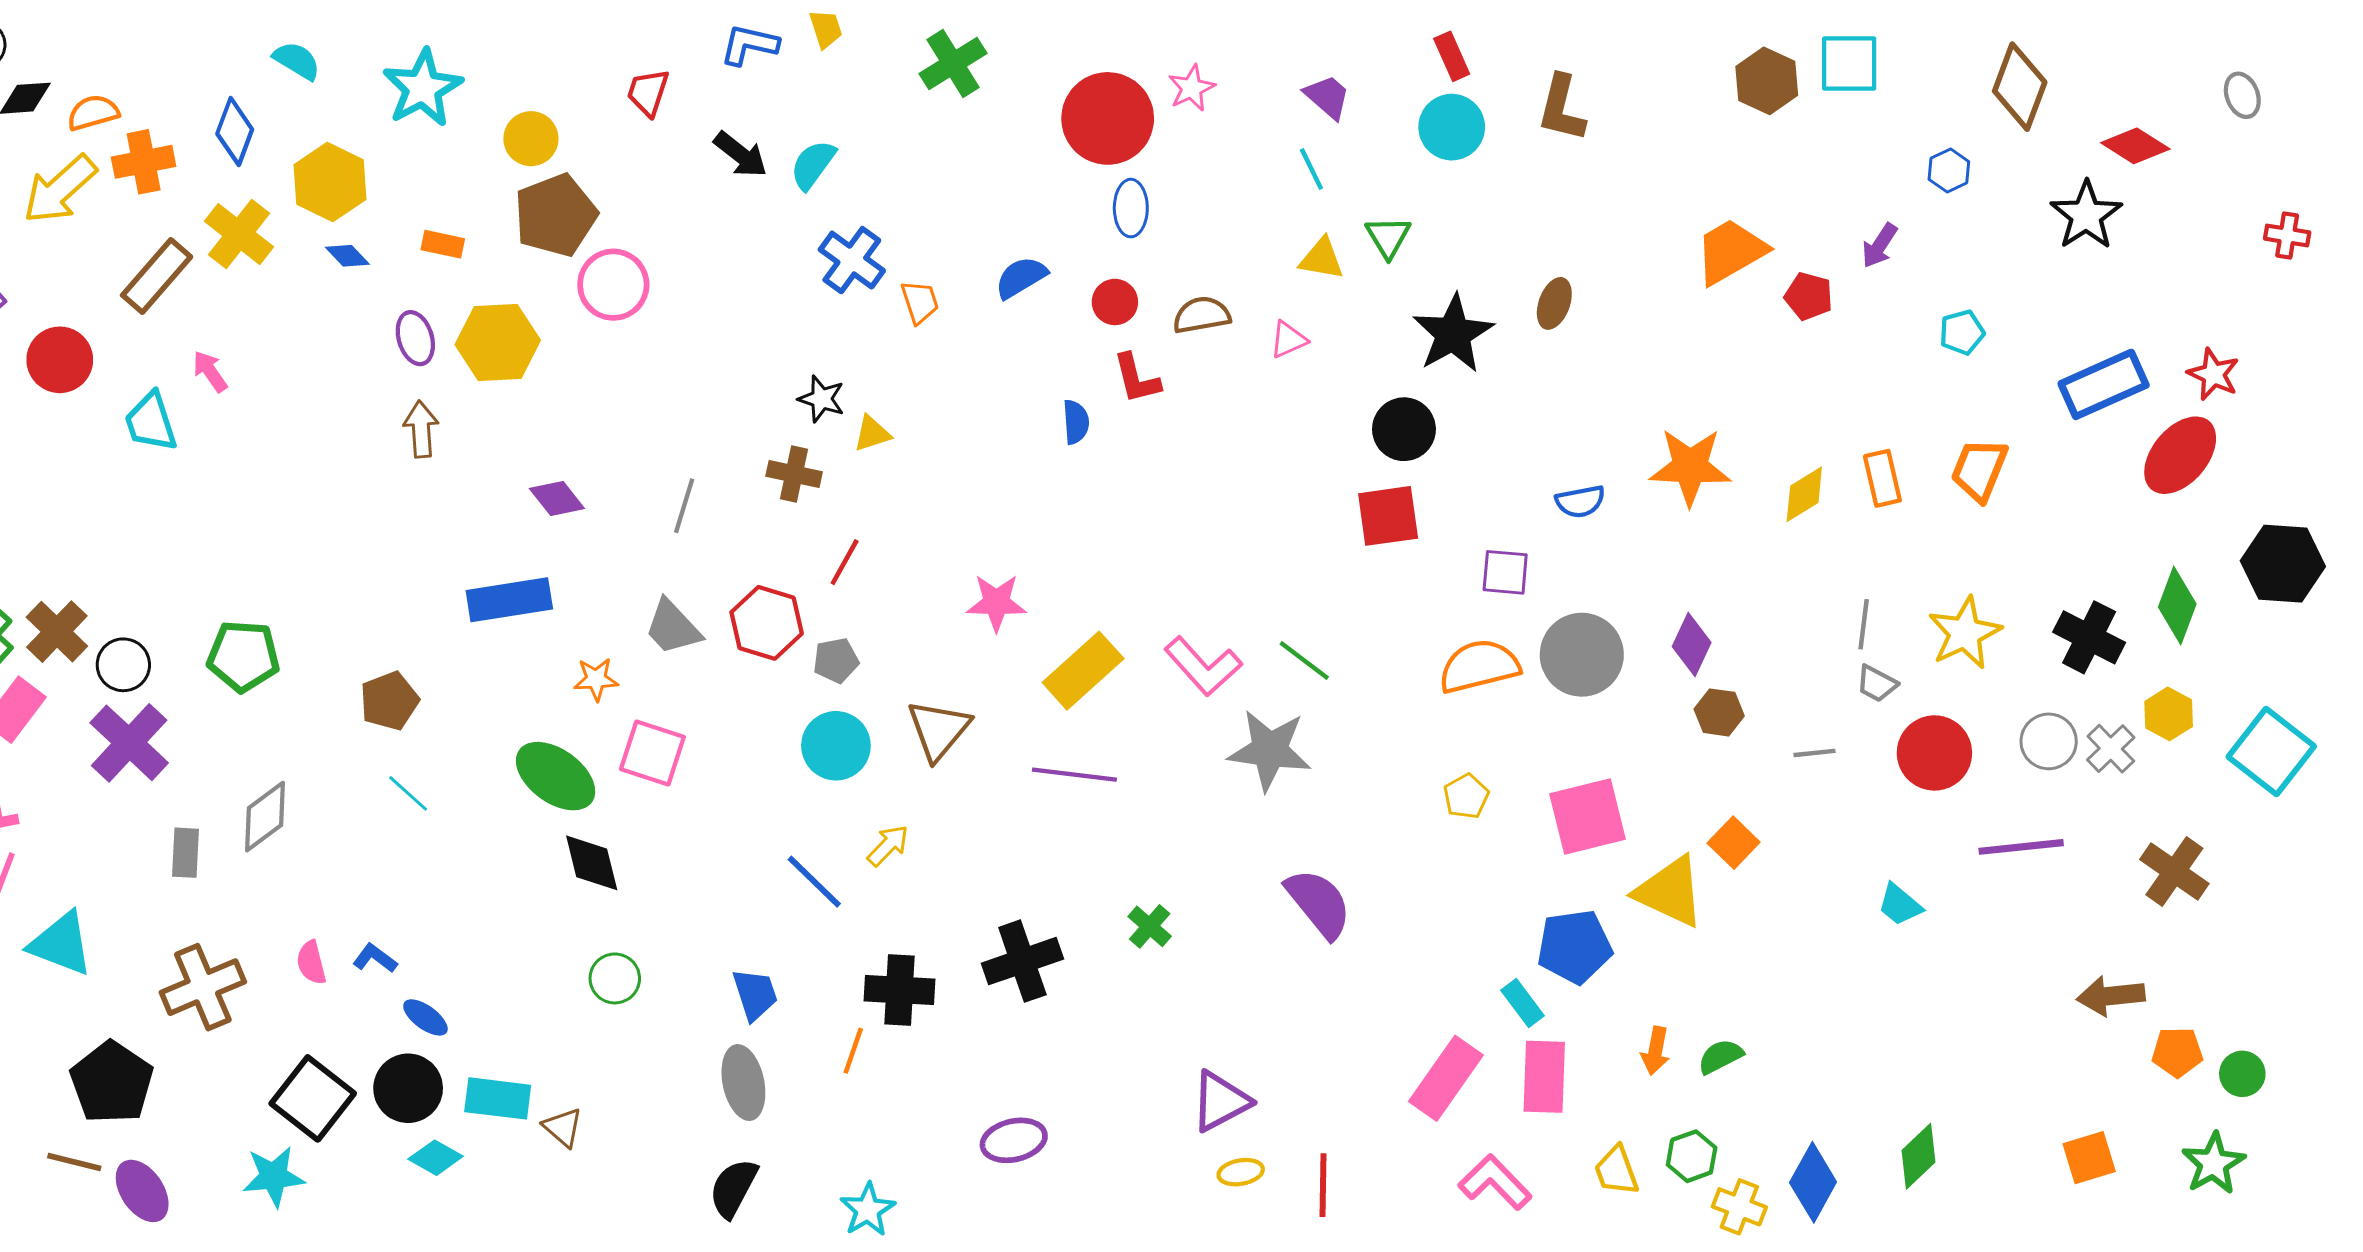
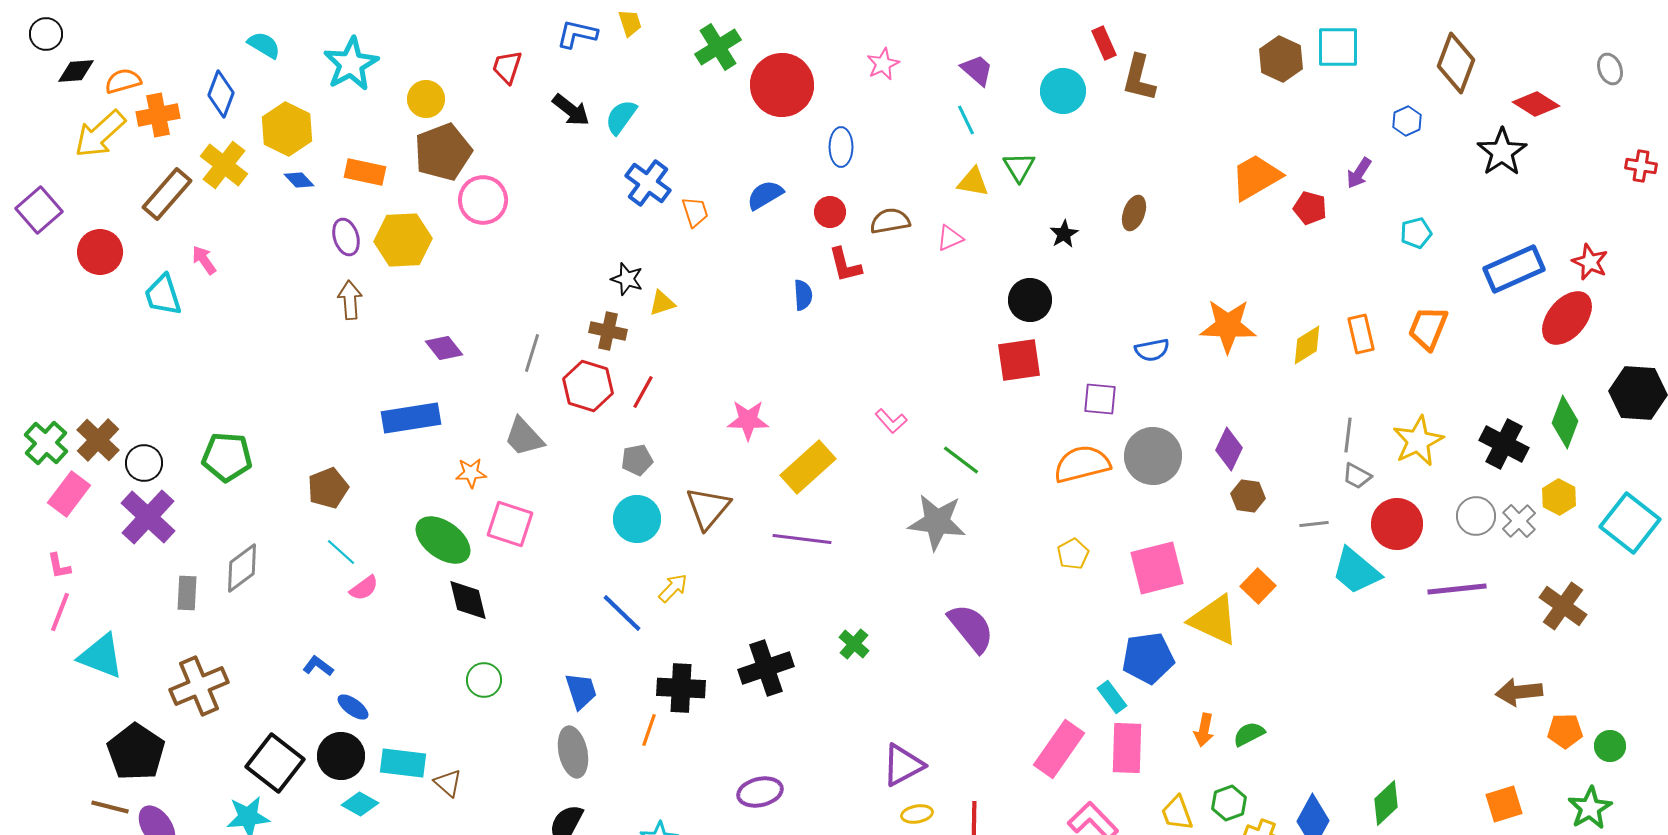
red rectangle: (1452, 56) -> (1104, 43), moved
red circle: (1108, 118) -> (782, 85), moved
orange rectangle: (443, 244) -> (365, 172), size x1.4
black star: (1453, 334) -> (1064, 234), size x0.5
red hexagon: (767, 623) -> (588, 386), moved
pink L-shape: (1203, 666) -> (891, 421), moved, size x0.6
cyan trapezoid: (1900, 905) -> (1356, 571), moved, size x1.6
pink semicircle: (311, 963) -> (364, 588), moved, turned -112

